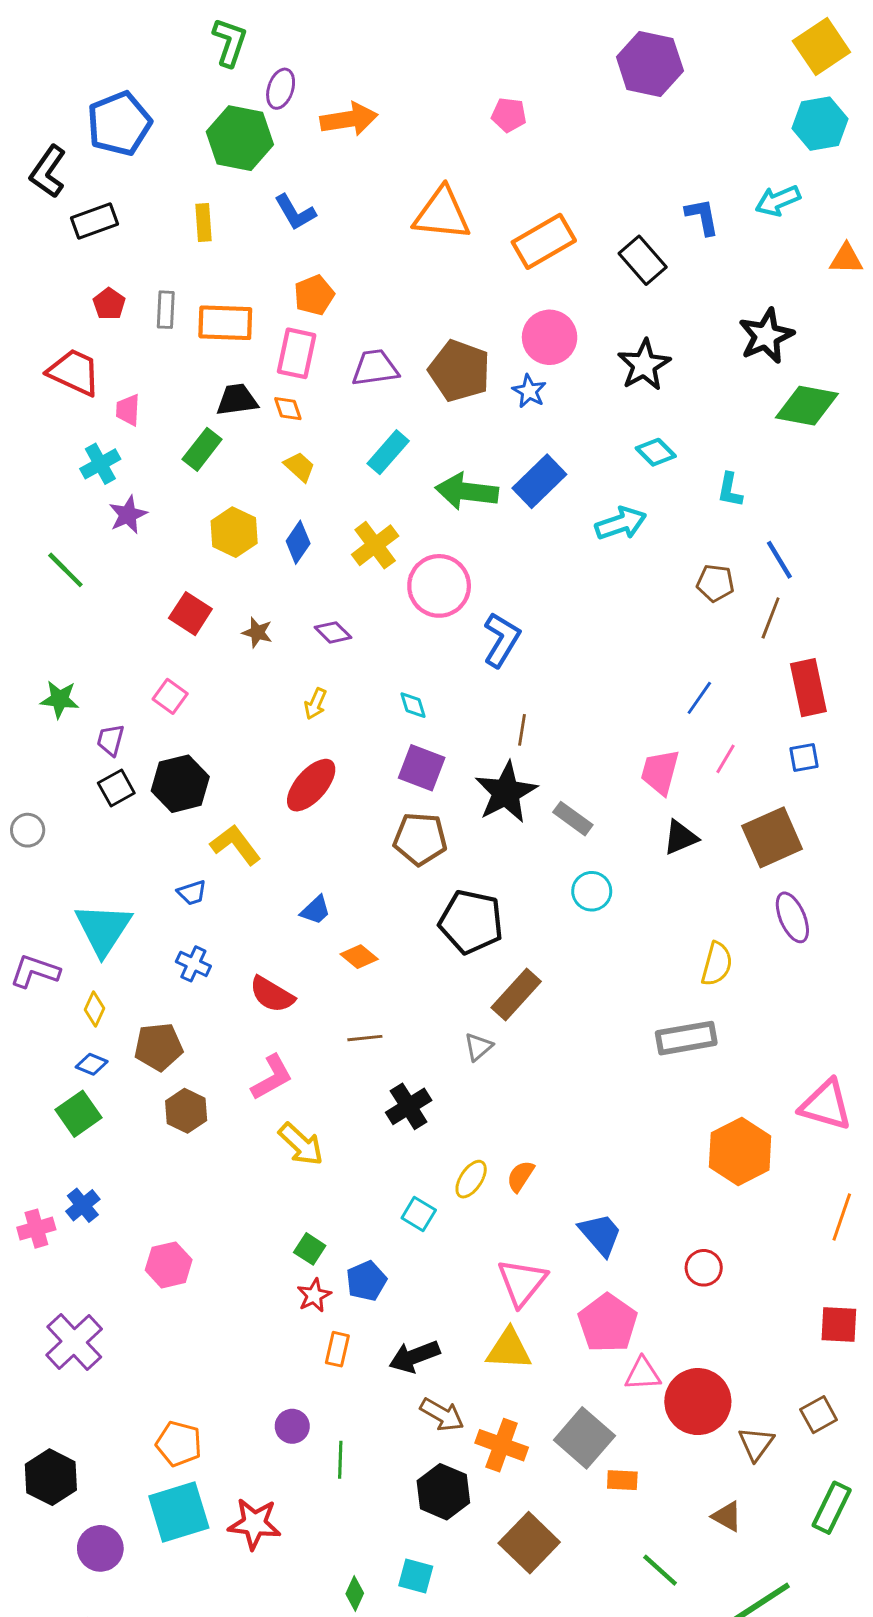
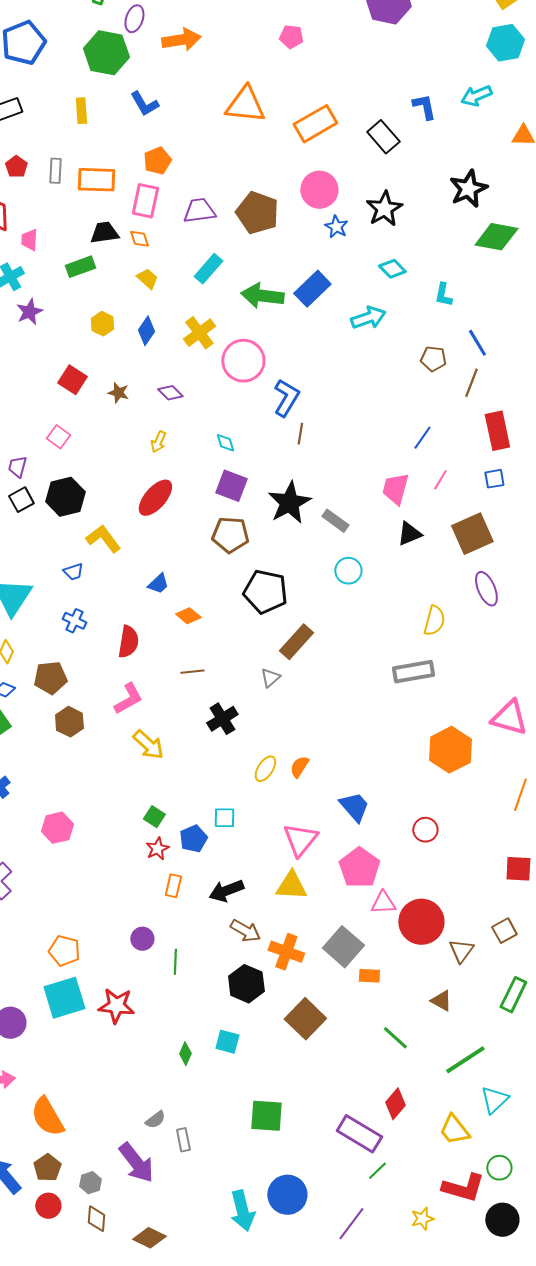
blue star: (529, 391) -> (336, 227), moved
green rectangle: (202, 449) -> (80, 267), turned 32
yellow hexagon: (234, 532) -> (102, 324), size x0.7
brown line: (522, 730) -> (300, 434), moved
red semicircle: (272, 994) -> (128, 642), turned -112
cyan square: (419, 1214) -> (224, 818), moved, turned -30

